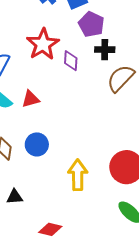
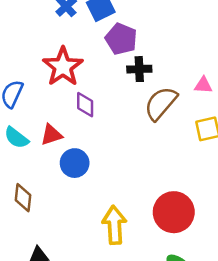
purple diamond: (71, 61) -> (85, 105), moved
blue circle: (37, 144) -> (75, 163), moved

